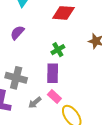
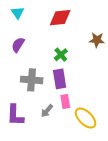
gray cross: (16, 78) -> (32, 80), moved
pink rectangle: (54, 96) -> (65, 101), turned 48

